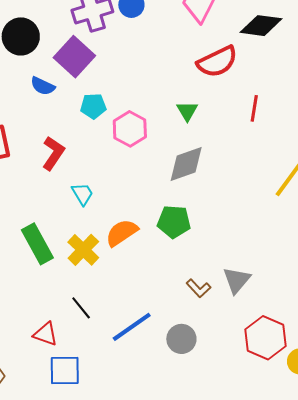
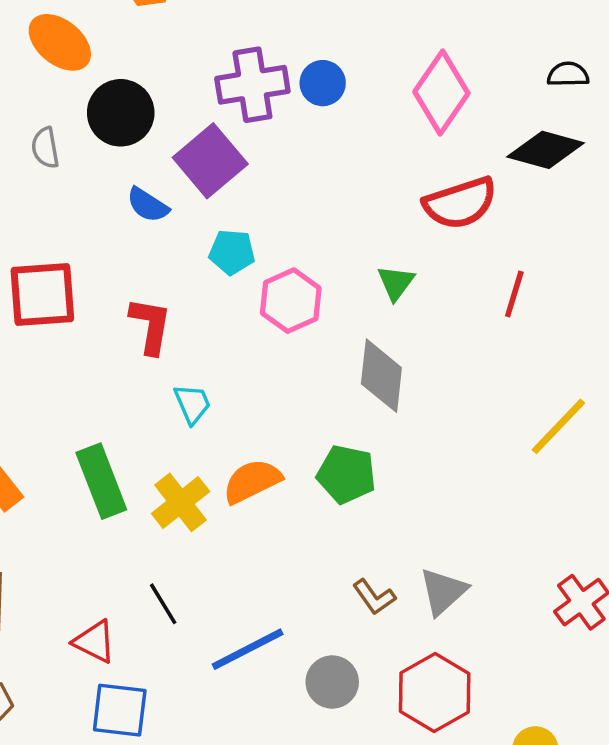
red L-shape: (53, 153) -> (151, 326), turned -32
gray diamond: (186, 164) -> (381, 376), turned -72
red hexagon: (265, 338) -> (435, 692), moved

